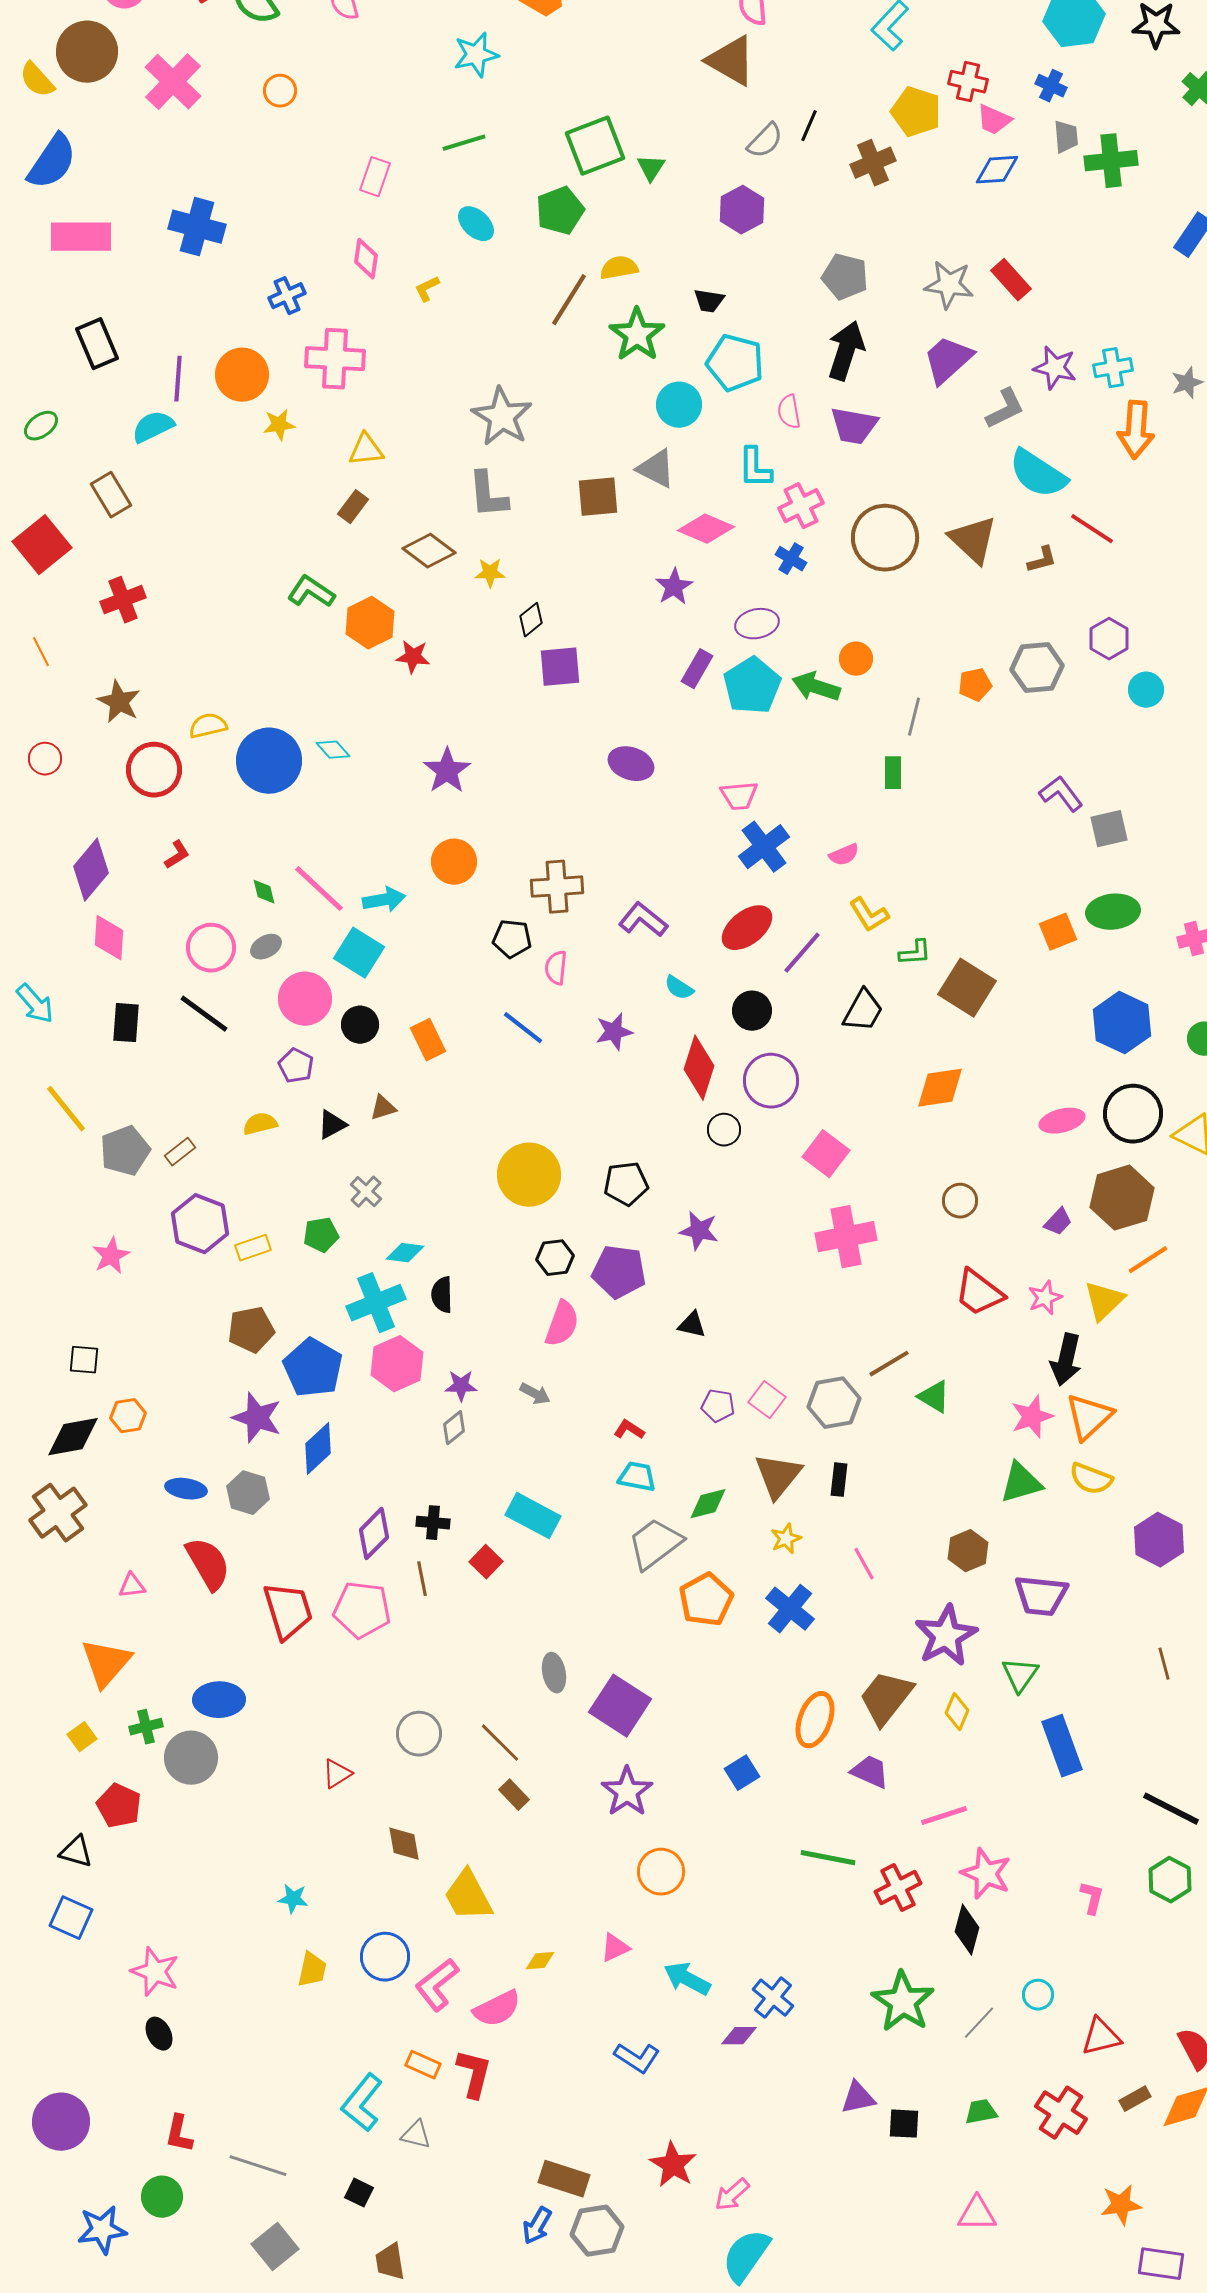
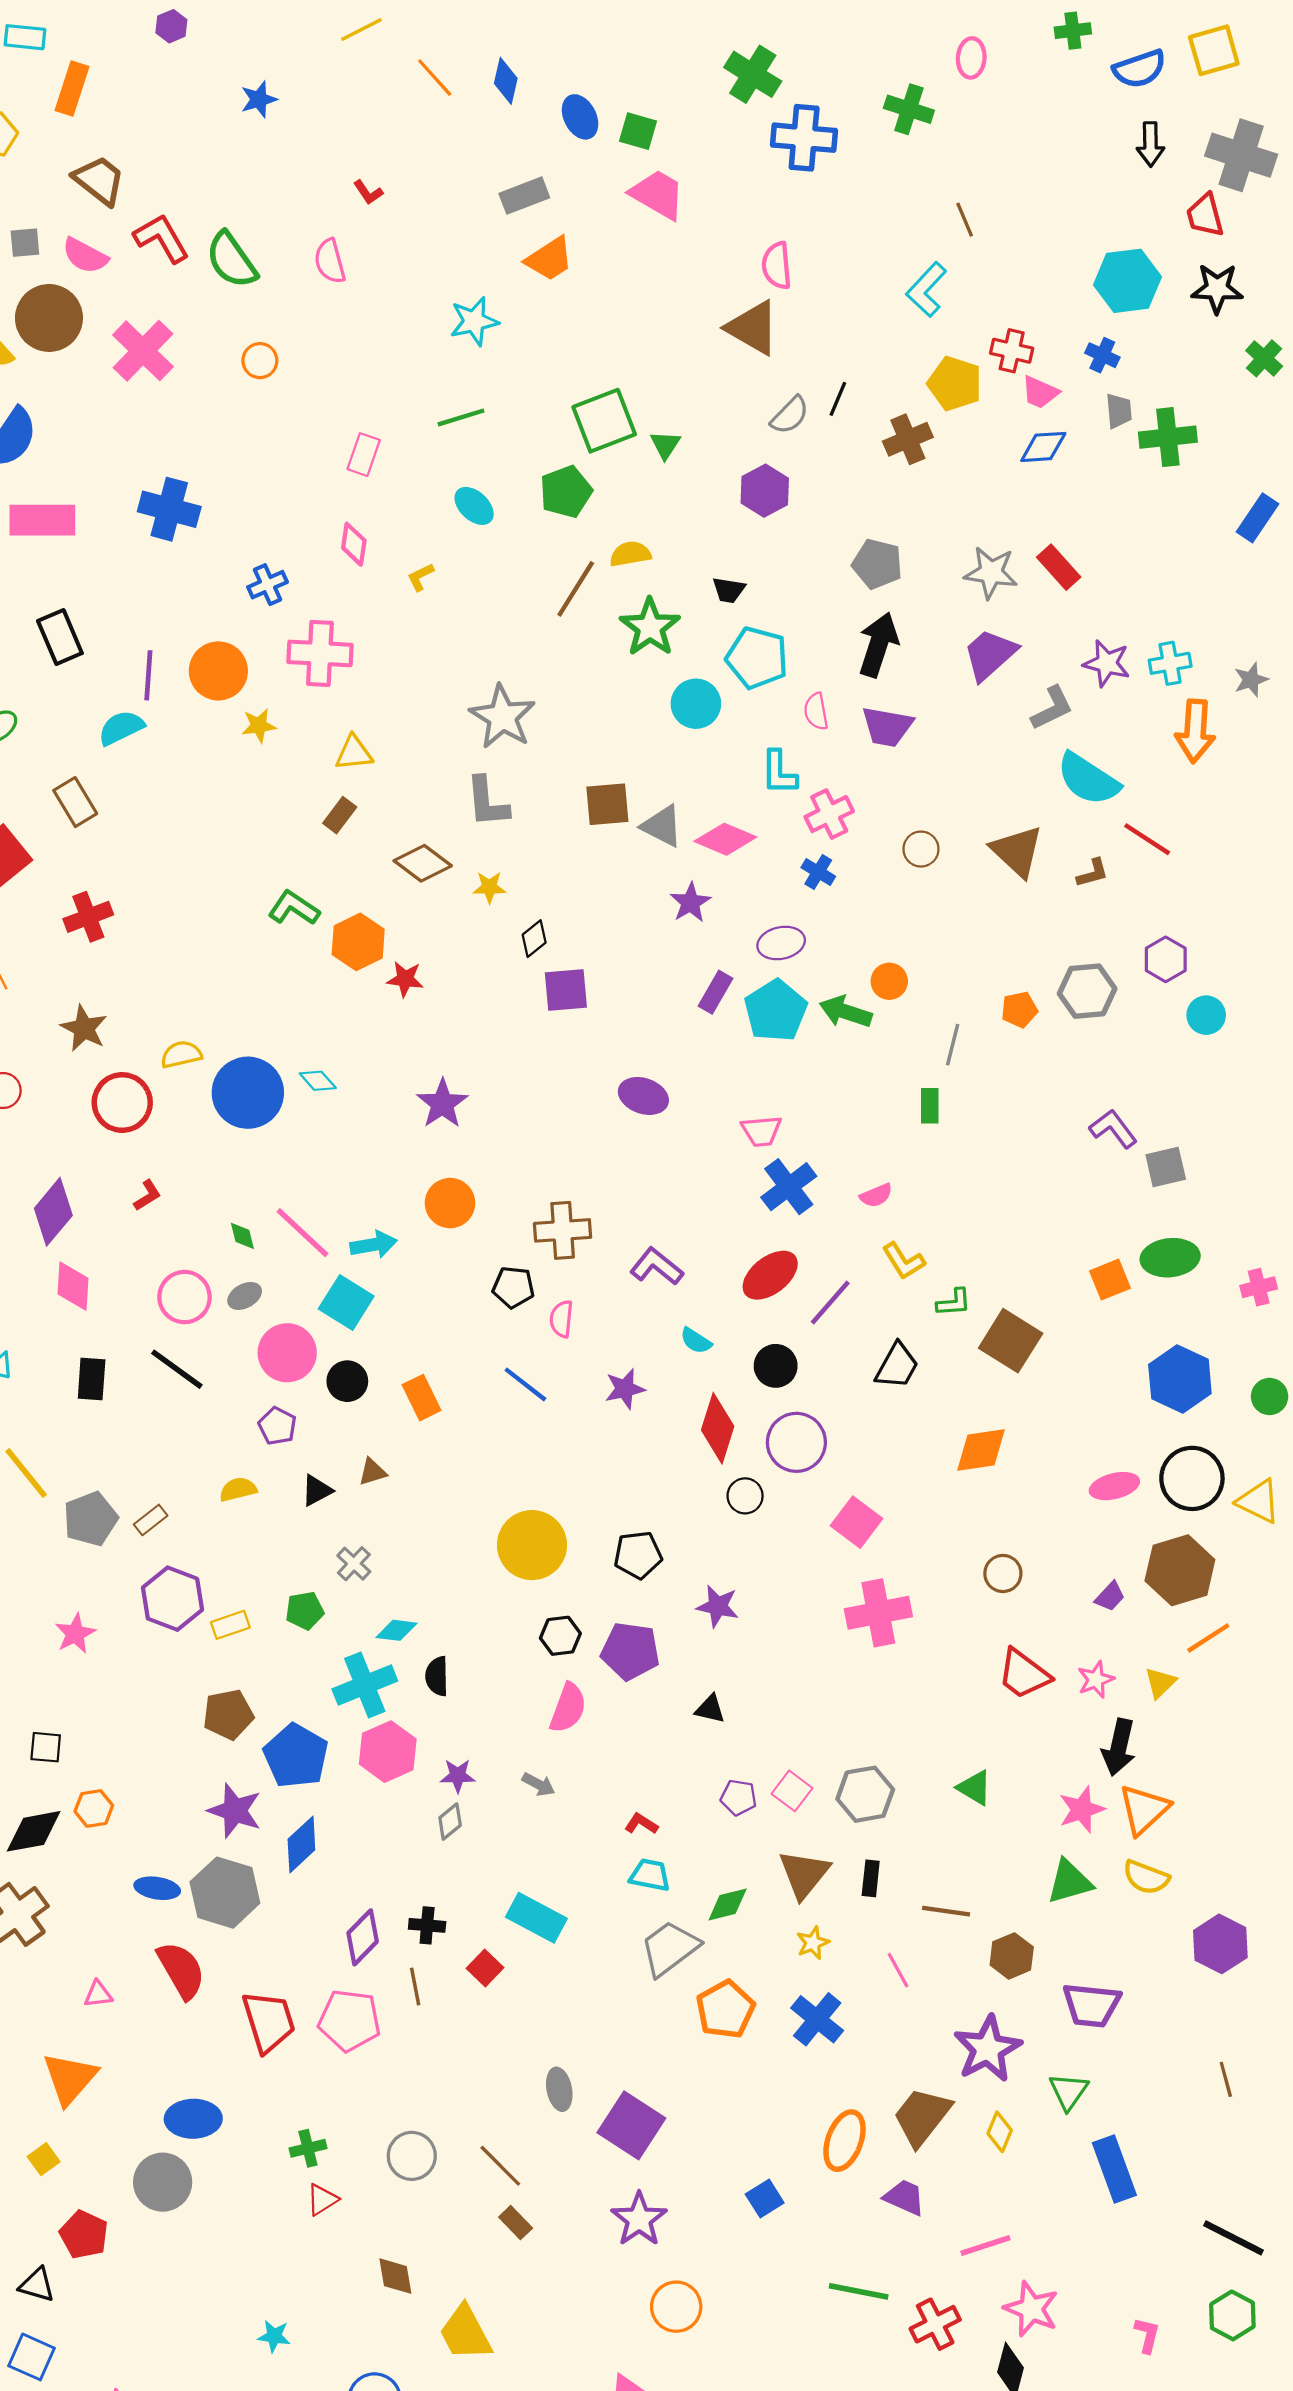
gray triangle: (656, 469) -> (662, 826), moved
brown circle: (885, 538) -> (921, 849), size x0.5
yellow triangle: (1104, 1301) -> (1160, 1683), size x0.7
brown line: (889, 1364) -> (946, 1911), moved, turned 39
gray hexagon: (248, 1493) -> (225, 1893), size x1.5
green cross: (146, 1727) -> (308, 2148), moved

